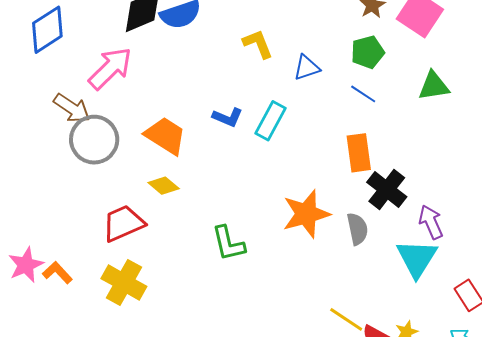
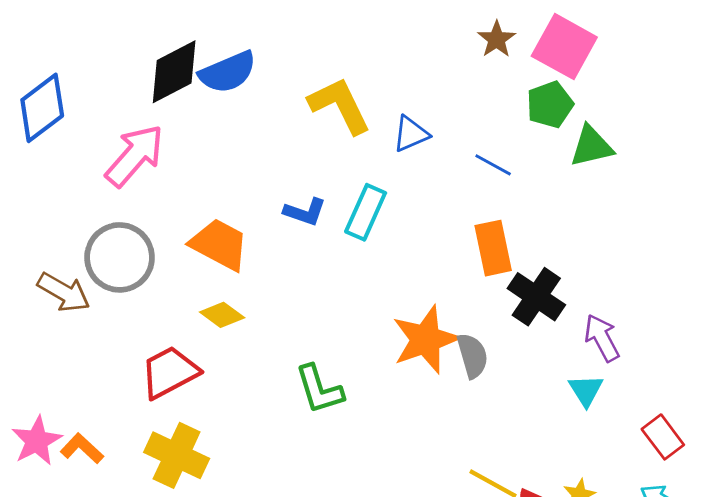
yellow L-shape: (258, 44) -> (340, 105), size x1.4
green pentagon: (368, 52) -> (550, 105), moved
brown arrow: (72, 108) -> (64, 292), moved
gray semicircle: (357, 229) -> (472, 356), moved
cyan triangle: (417, 258) -> (586, 390), size x0.6

